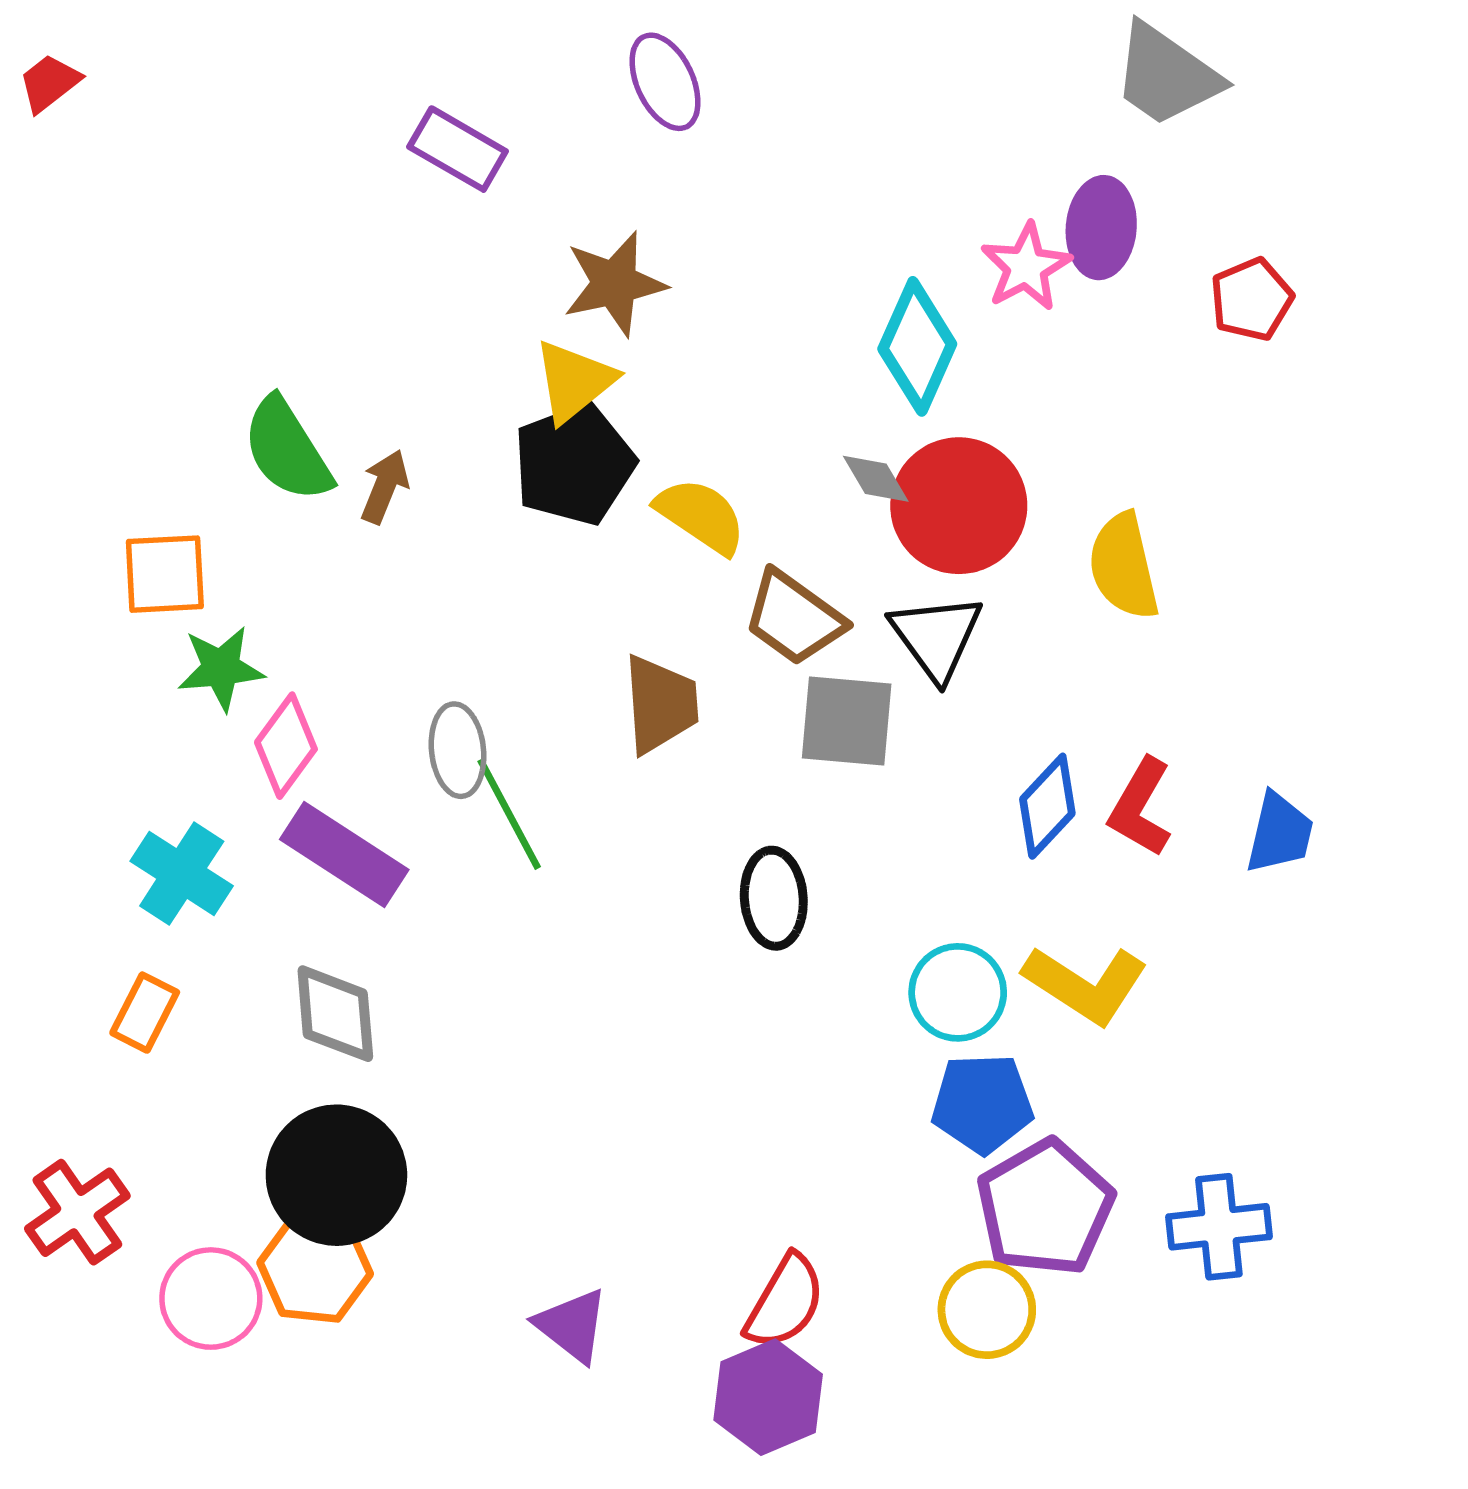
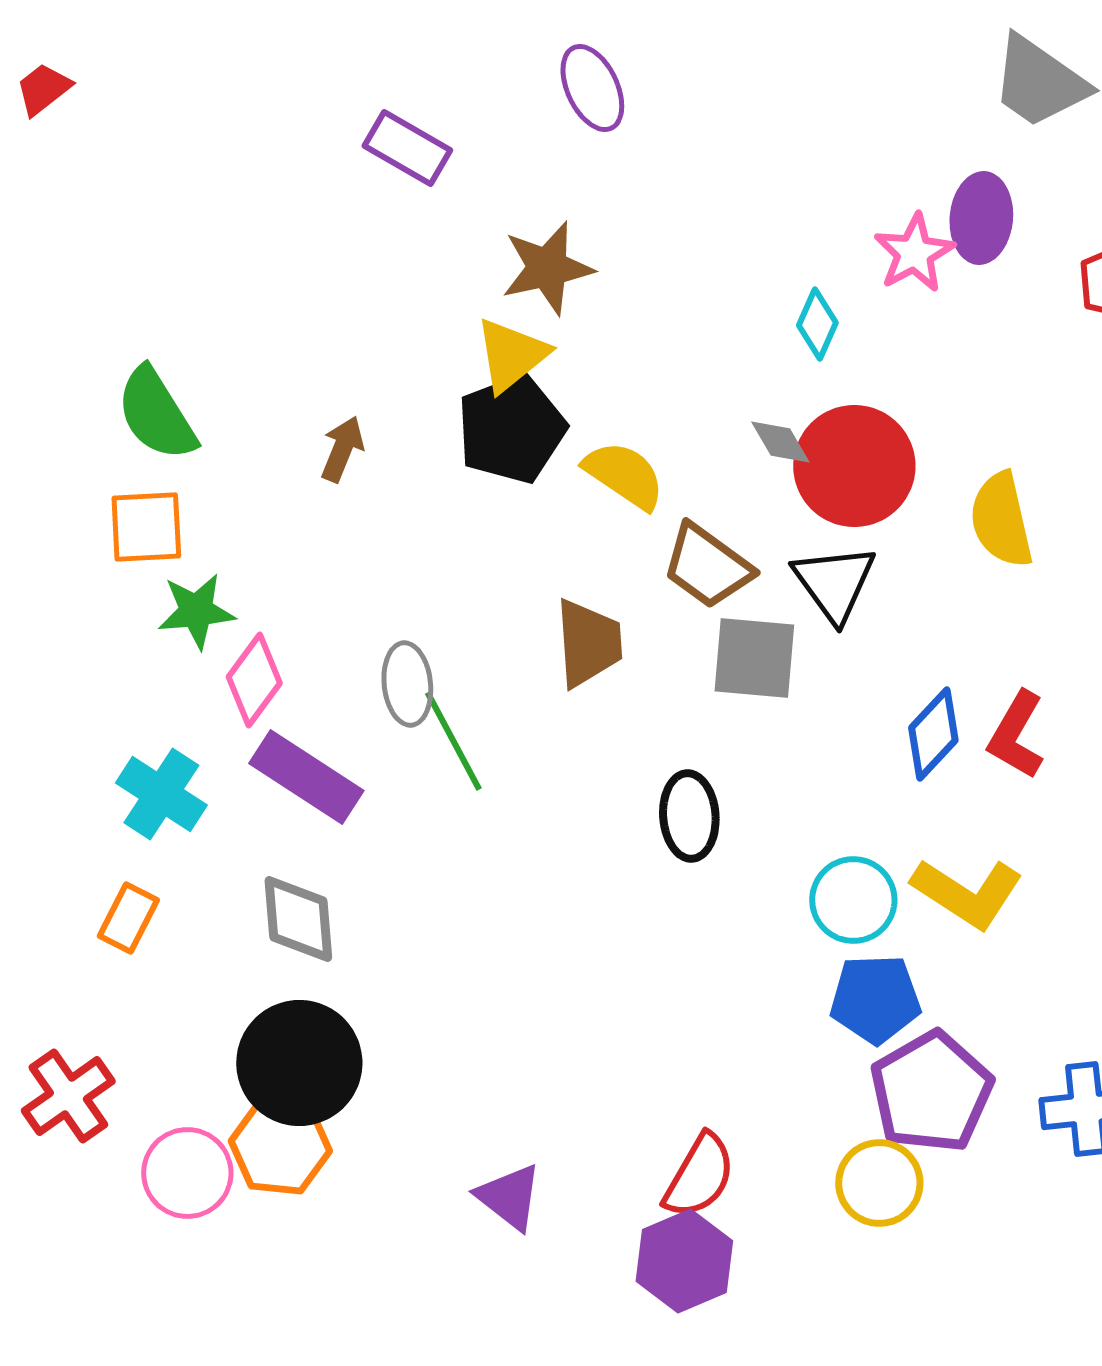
cyan diamond: (917, 346) -> (817, 324), size x0.6
green semicircle: (287, 450) -> (156, 414), moved

